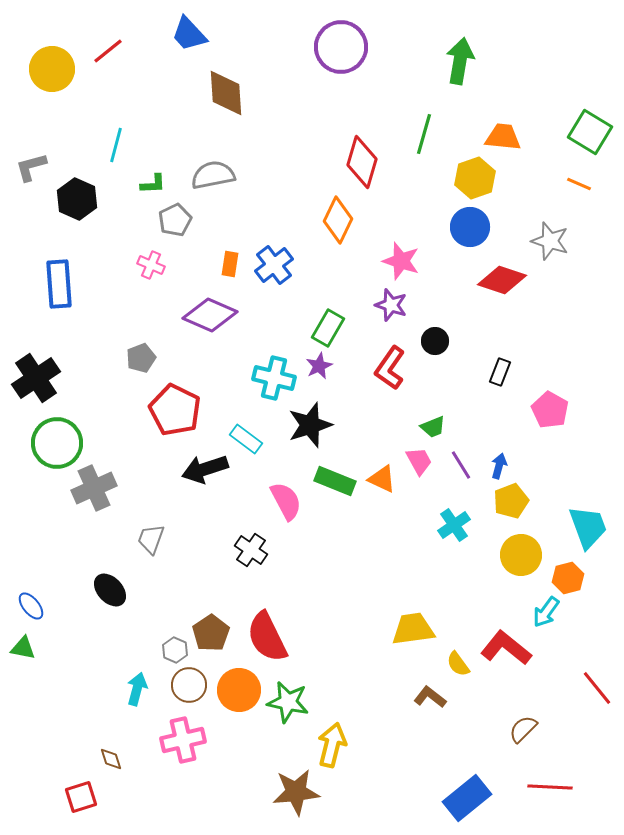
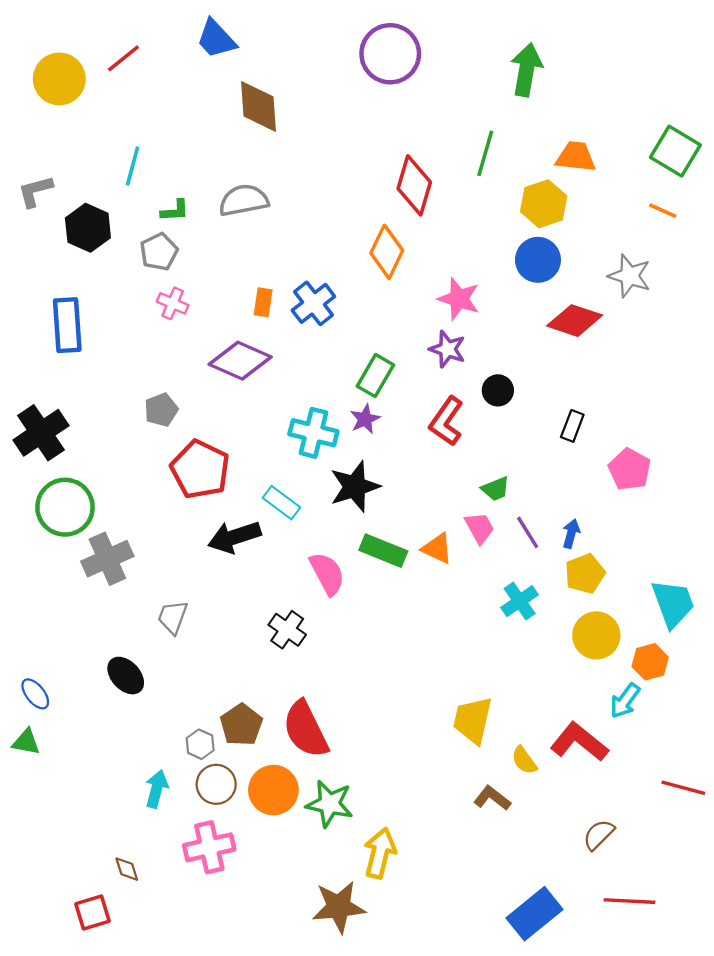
gray pentagon: (175, 220) -> (159, 252), moved
yellow trapezoid: (413, 629) -> (473, 720), turned -69
red line: (597, 688) -> (683, 788), turned -36

